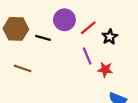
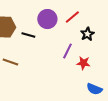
red line: (88, 28) -> (72, 17), moved
purple line: (87, 56) -> (67, 51), turned 49

